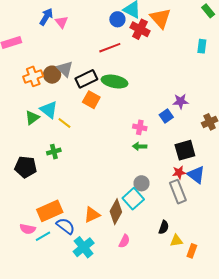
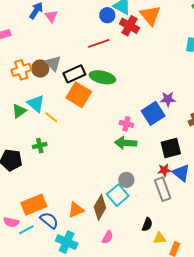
orange square: (91, 100) -> (79, 95), size x1.4
blue square: (166, 116) -> (153, 113), size x1.6
green arrow: (140, 146) -> (126, 143), size x1.5
cyan cross: (84, 247) -> (67, 242), turned -30

